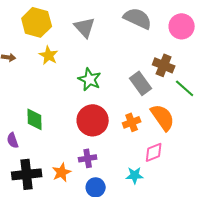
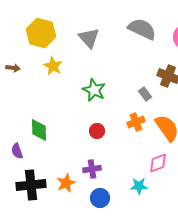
gray rectangle: (141, 83) -> (145, 94), size x0.6
red circle: (93, 120) -> (97, 131), size x0.5
orange cross: (132, 122) -> (136, 122), moved

